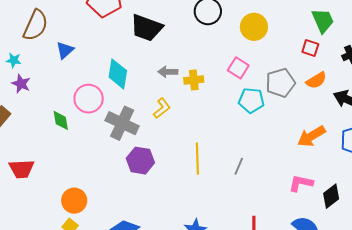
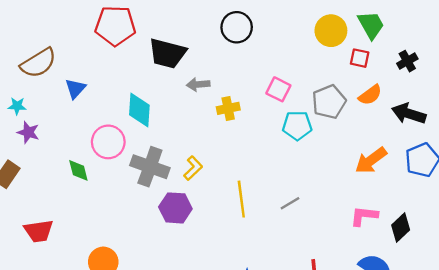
brown semicircle: (35, 25) -> (38, 63), turned 40
yellow circle: (254, 27) -> (331, 31), moved
gray arrow: (168, 72) -> (198, 84), moved
yellow L-shape: (162, 108) -> (193, 168), moved
gray line: (239, 166) -> (290, 203), turned 42

